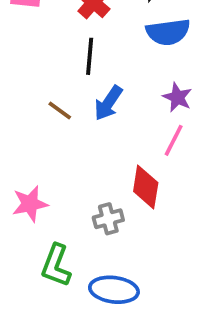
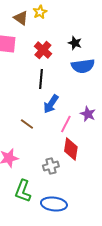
purple star: (177, 97) -> (88, 114), moved
brown line: (60, 110) -> (27, 124), moved
pink line: (174, 140) -> (66, 124), moved

